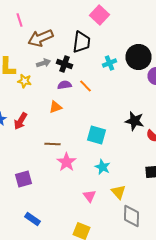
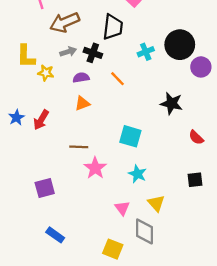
purple semicircle: (64, 85) -> (81, 78), moved
black star: (134, 121) -> (172, 103), moved
gray diamond: (132, 216) -> (145, 231), moved

